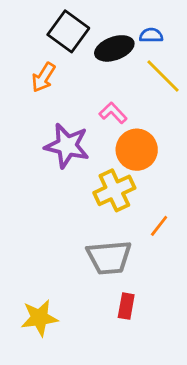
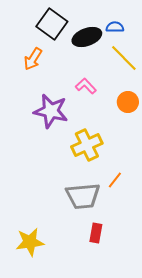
orange circle: (137, 150) -> (128, 102), moved, size x0.7
orange line: (159, 226) -> (115, 180), moved

